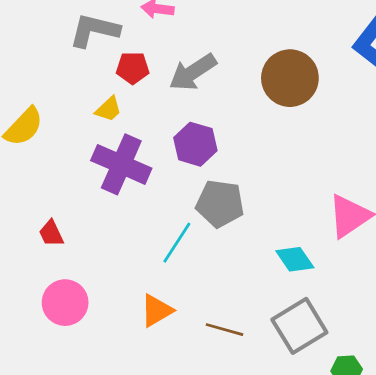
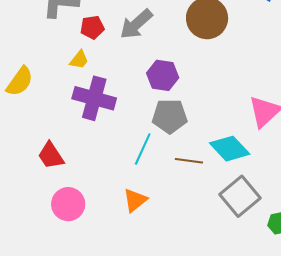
purple hexagon: (195, 144) -> (163, 75), moved
red trapezoid: (51, 233) -> (51, 156), size x1.4
cyan diamond: (295, 259) -> (230, 149), size x1.4
brown line: (225, 330) -> (189, 161), moved

